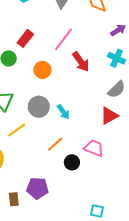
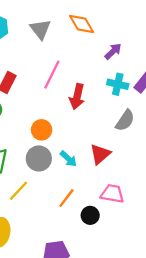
red arrow: (81, 62) -> (77, 97), turned 60
orange circle: (42, 70) -> (42, 130), moved
red triangle: (109, 116) -> (100, 154), moved

